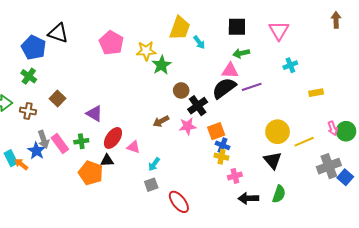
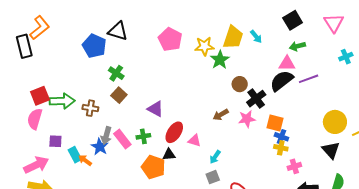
black square: (237, 27) -> (293, 20), turned -30
yellow trapezoid: (180, 28) -> (233, 37), moved
green cross: (29, 76) -> (116, 73), moved
orange square: (216, 131) -> (275, 123), turned 36
gray arrow: (44, 139) -> (106, 136), turned 36

